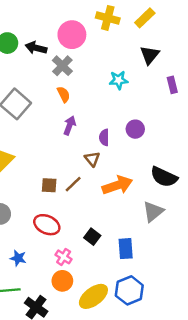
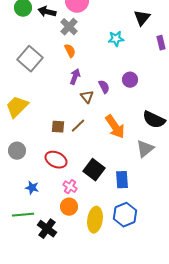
purple semicircle: (104, 137) -> (104, 87), turned 152
brown triangle: (92, 159) -> (87, 97), moved
orange arrow: (117, 185) -> (115, 127), turned 75
black square: (92, 237) -> (94, 170), size x1.5
yellow ellipse: (93, 296) -> (95, 220), turned -45

